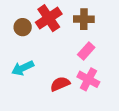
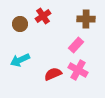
red cross: (49, 18) -> (43, 16), size x0.7
brown cross: (84, 19) -> (86, 19), moved

